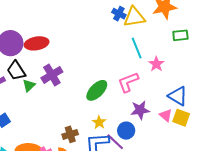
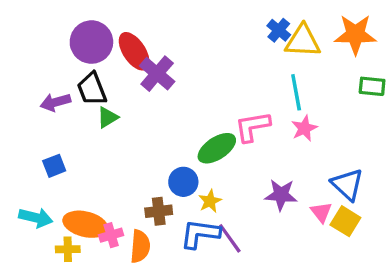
red ellipse: (37, 43) -> (134, 51), turned 55
pink star: (156, 64) -> (304, 128), moved
purple cross: (52, 75) -> (157, 74), moved, turned -30
pink L-shape: (128, 82) -> (252, 127), moved
blue circle: (126, 131) -> (183, 182), moved

